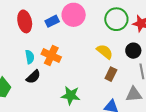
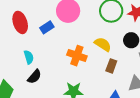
blue rectangle: (52, 21) -> (47, 27), moved
orange cross: (51, 56) -> (77, 56), moved

